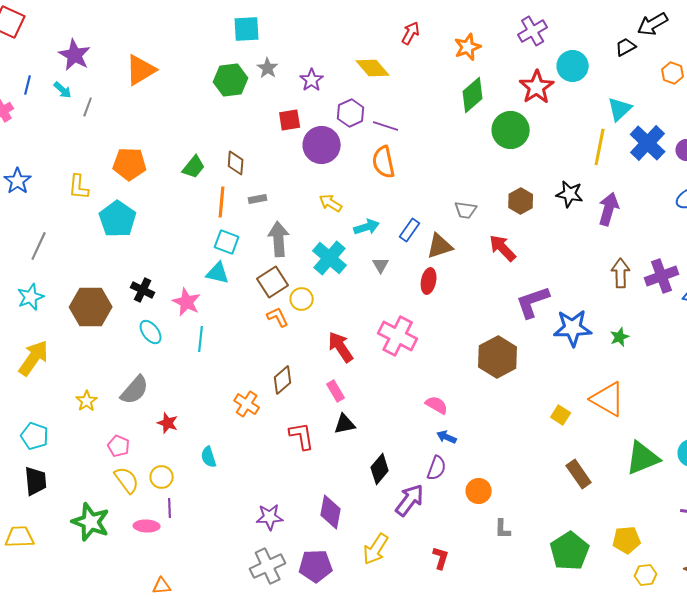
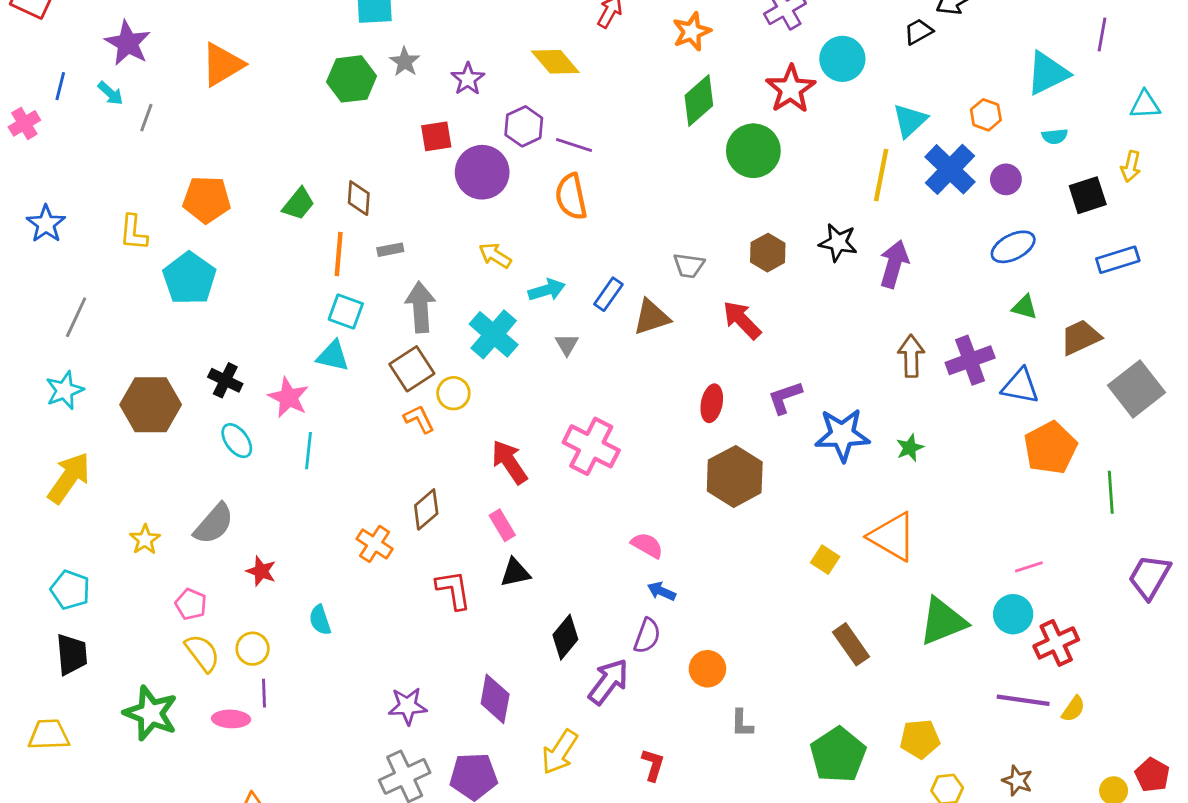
orange hexagon: (673, 73) -> (986, 115), moved
red ellipse: (429, 281) -> (712, 403), moved
purple L-shape: (533, 302) -> (785, 398), size x0.7

